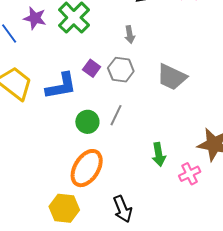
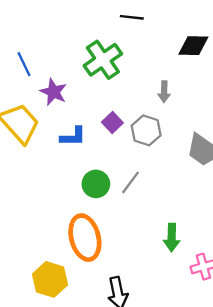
purple star: (35, 18) -> (53, 92), moved
blue L-shape: (61, 86) -> (73, 137), size x0.7
orange ellipse: (87, 168) -> (85, 238), turned -57

